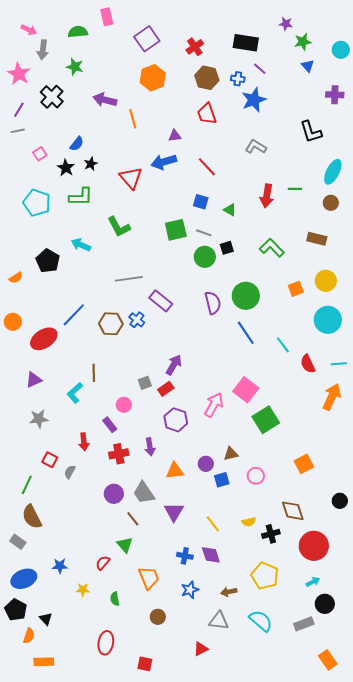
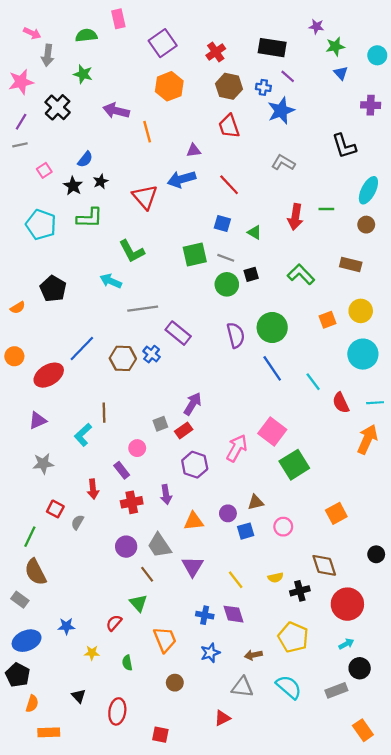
pink star: (19, 74) -> (21, 82), turned 30
cyan arrow: (81, 245) -> (111, 281), moved
black triangle: (46, 619) -> (79, 696), moved

